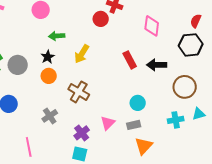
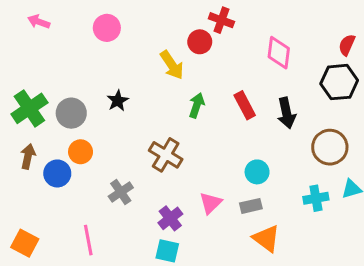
green arrow: (57, 36) -> (197, 105), moved, turned 112
yellow arrow: (82, 54) -> (172, 65), moved, turned -66
black arrow: (157, 65) -> (286, 113), turned -102
orange circle: (49, 76) -> (81, 152), moved
orange triangle: (144, 146) -> (266, 238), turned -36

